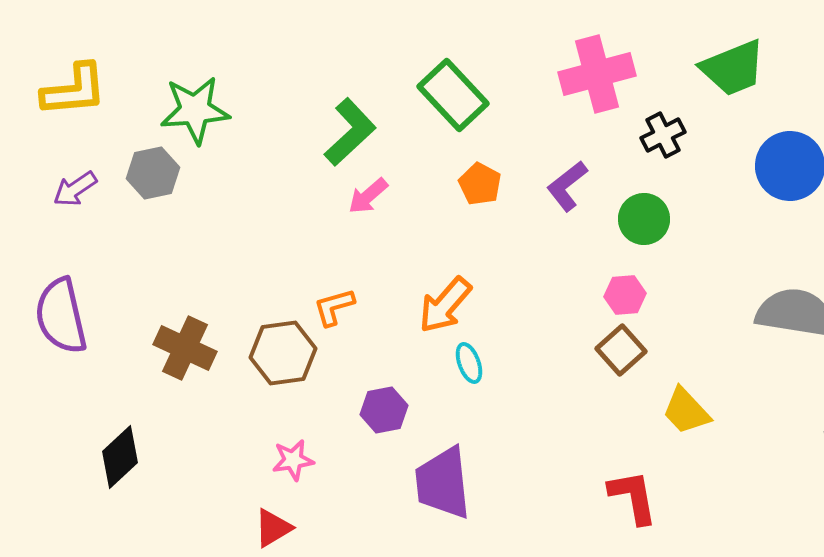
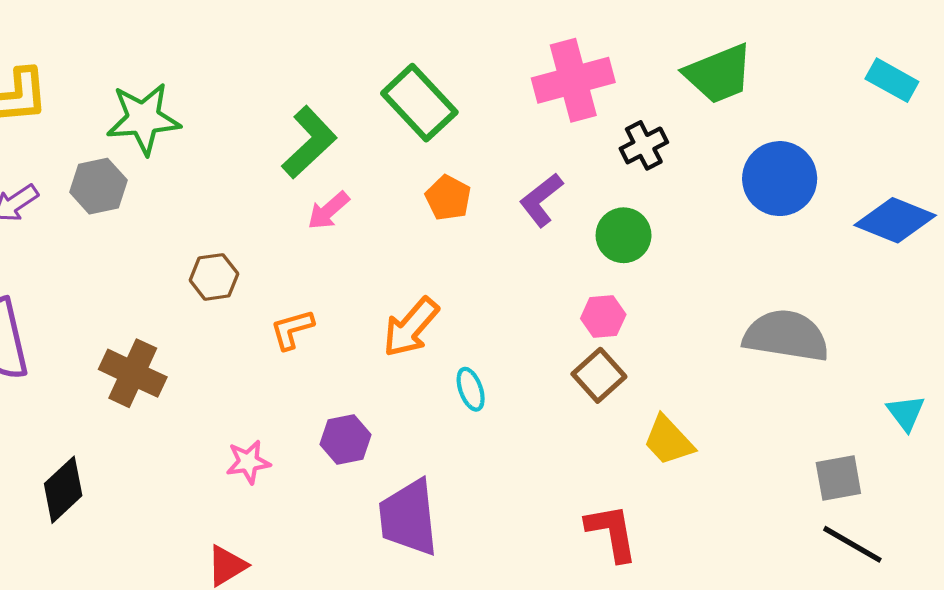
brown hexagon: (283, 353) -> (214, 277), moved, size x0.7
cyan ellipse: (469, 363) -> (471, 389), moved
pink star: (293, 460) -> (248, 462), moved

